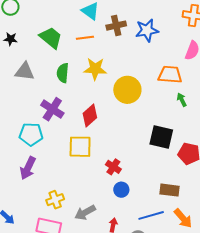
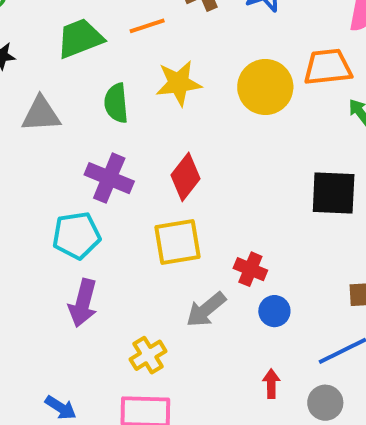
green trapezoid: (51, 38) -> (80, 38), turned -50
yellow circle: (127, 90) -> (265, 87), moved
gray arrow: (85, 212) -> (206, 310), moved

